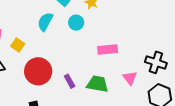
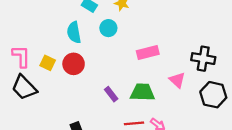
cyan semicircle: (45, 22) -> (74, 32), turned -30
red circle: (38, 71) -> (74, 64), moved, size x0.7

